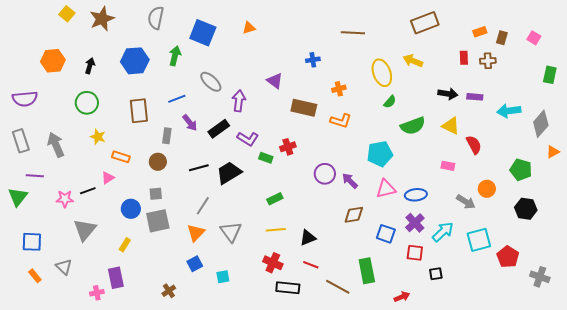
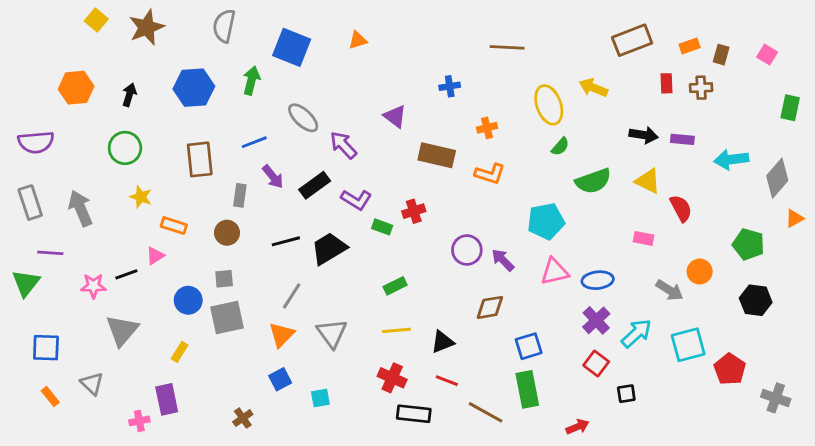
brown rectangle: (425, 23) -> (632, 40), moved
purple arrow: (239, 101) -> (343, 145), turned -50
brown diamond: (354, 215) -> (490, 307), moved
blue square: (386, 234) -> (529, 346), moved, turned -36
red square: (415, 253) -> (596, 363), turned 30

